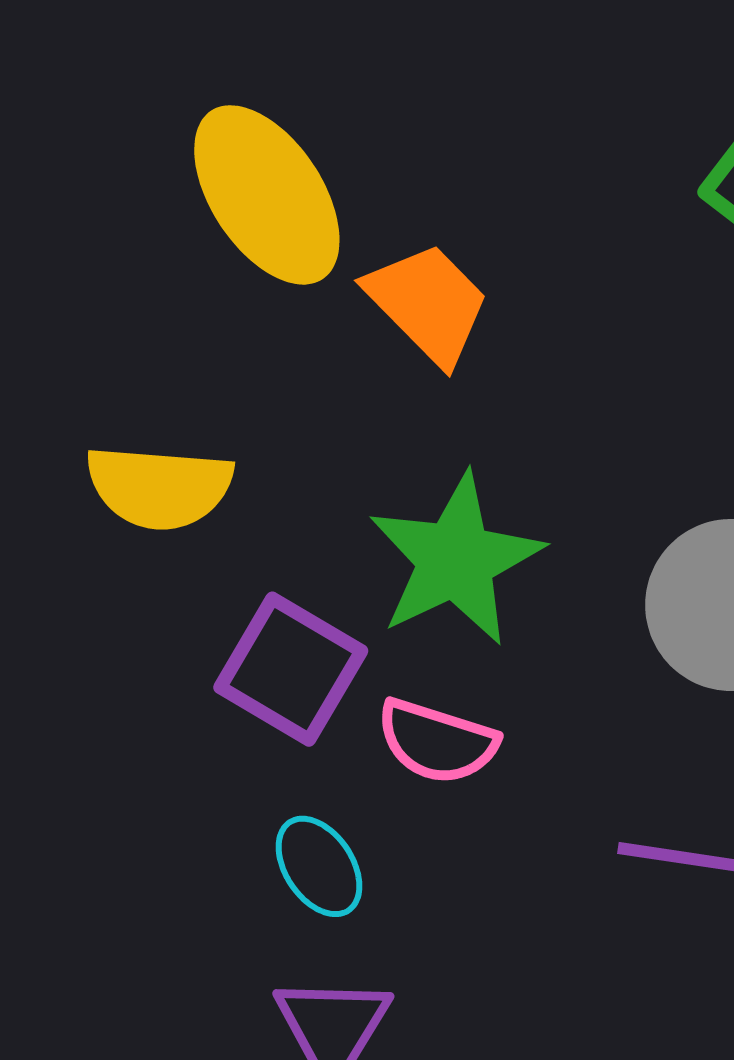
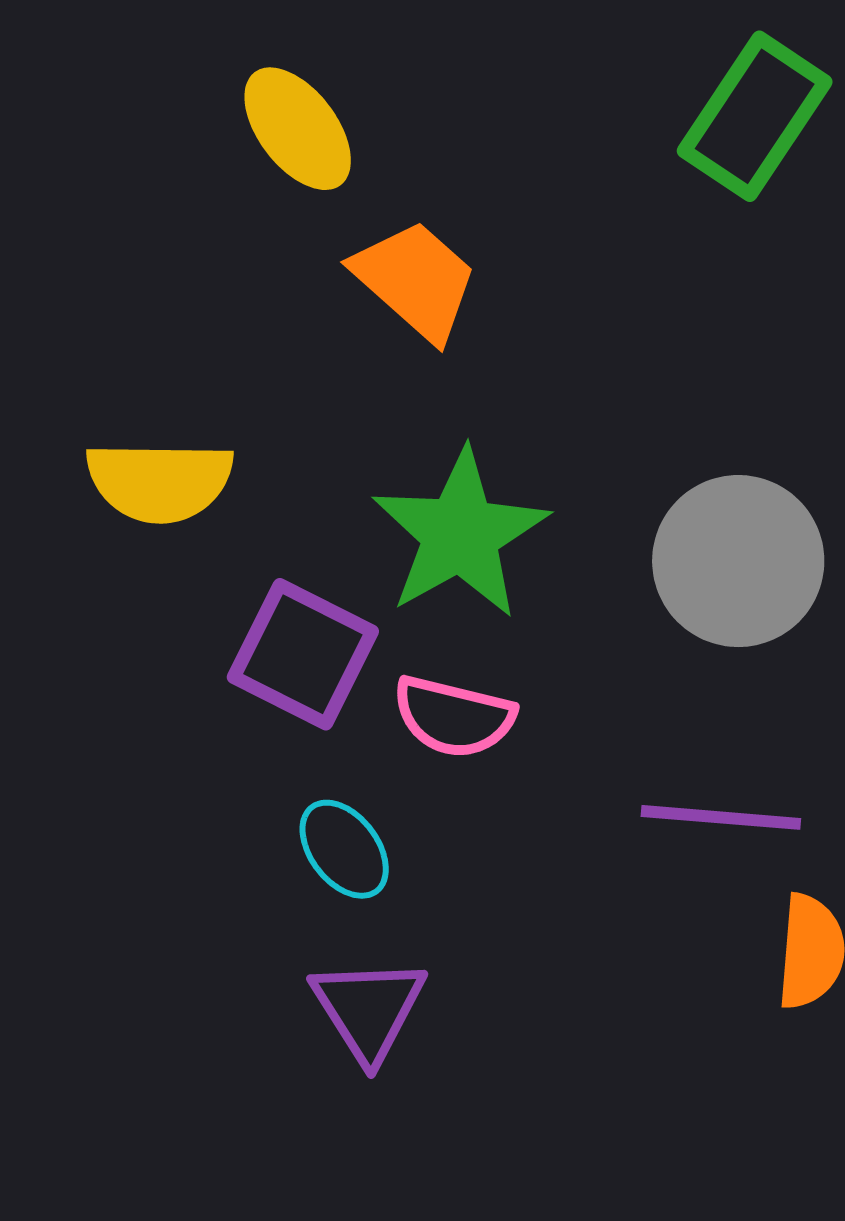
yellow ellipse: (267, 195) -> (298, 129), moved, size x0.7

